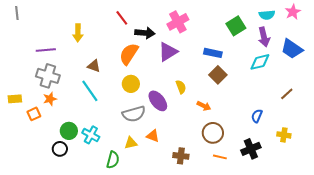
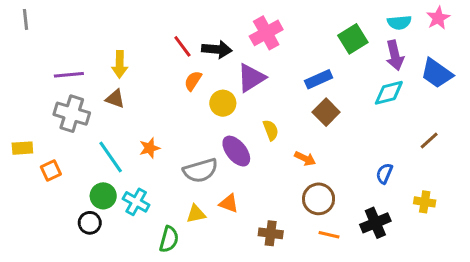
red line: (122, 18) -> (182, 46), moved
yellow arrow: (78, 33) -> (120, 64), moved
blue rectangle: (213, 53) -> (319, 79), turned -36
orange semicircle: (129, 54) -> (193, 81), size x0.6
brown triangle: (94, 66) -> (115, 99), moved
yellow circle: (131, 84) -> (223, 103), moved
cyan line: (90, 91) -> (111, 157), moved
orange star: (50, 99) -> (150, 148), moved

